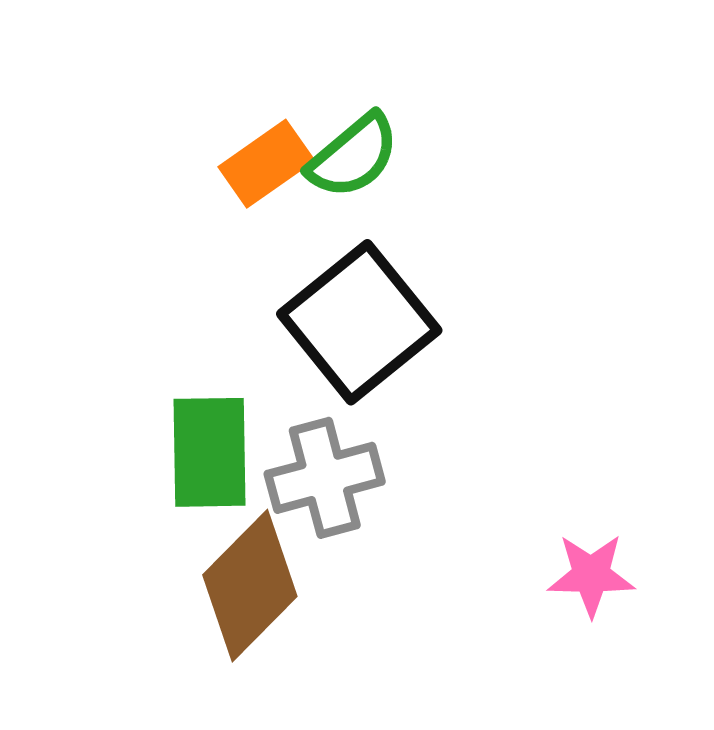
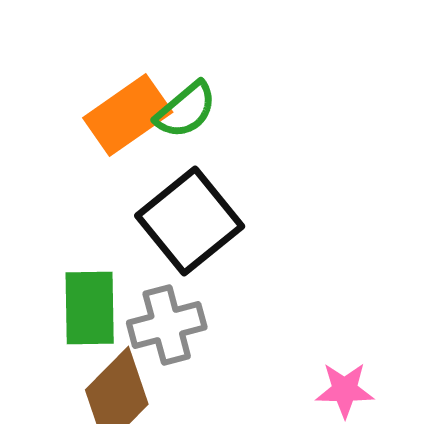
orange rectangle: (266, 164) -> (128, 115), size x1.4

